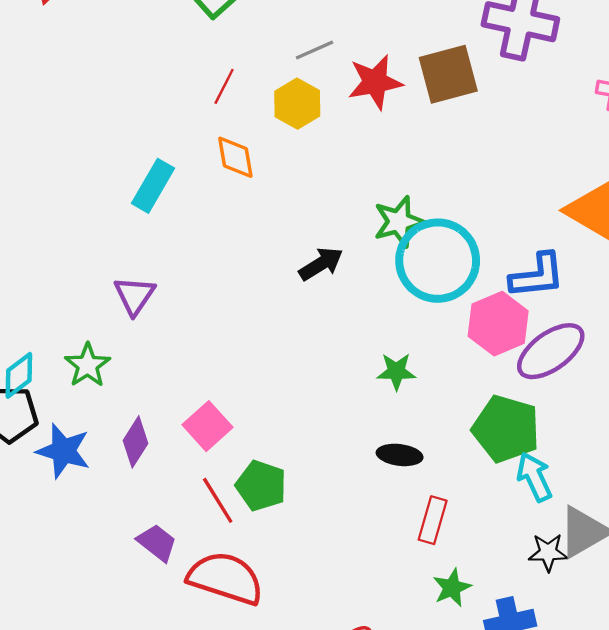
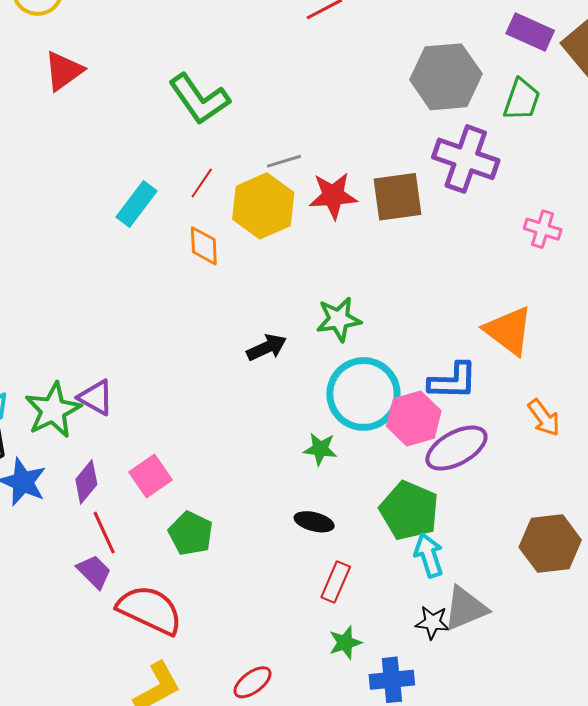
yellow hexagon: (297, 104) -> (263, 206), size x1.5
cyan rectangle: (153, 186) -> (137, 204), moved
cyan circle: (438, 261) -> (363, 394), moved
purple triangle: (135, 296) -> (96, 397), moved, turned -42
green star: (88, 365) -> (53, 410), size x1.4
red line: (218, 500) -> (104, 533), moved

